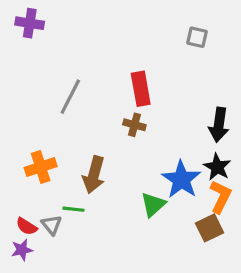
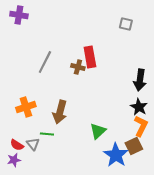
brown cross: (134, 125) -> (78, 67), moved
blue star: (181, 179) -> (116, 155), moved

